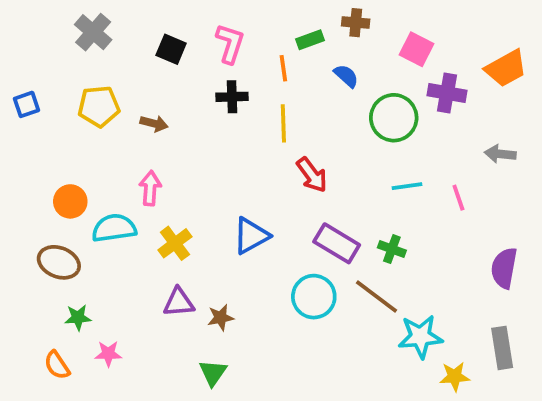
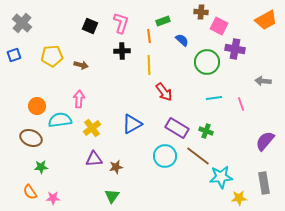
brown cross: (356, 23) -> (201, 12), moved
gray cross: (93, 32) -> (22, 23), moved
orange trapezoid: (506, 68) -> (266, 20), moved
purple semicircle: (504, 268) -> (265, 141), turned 30
pink star: (108, 354) -> (53, 198), moved

